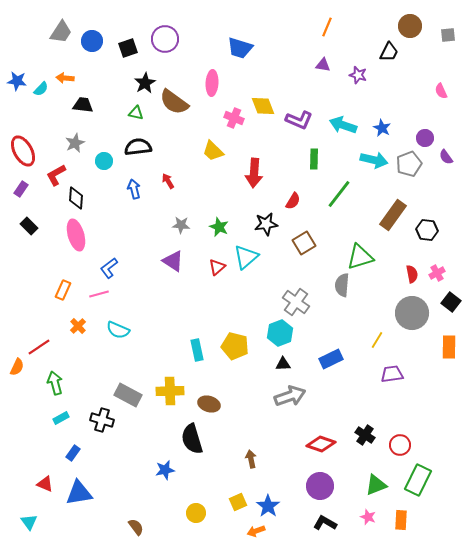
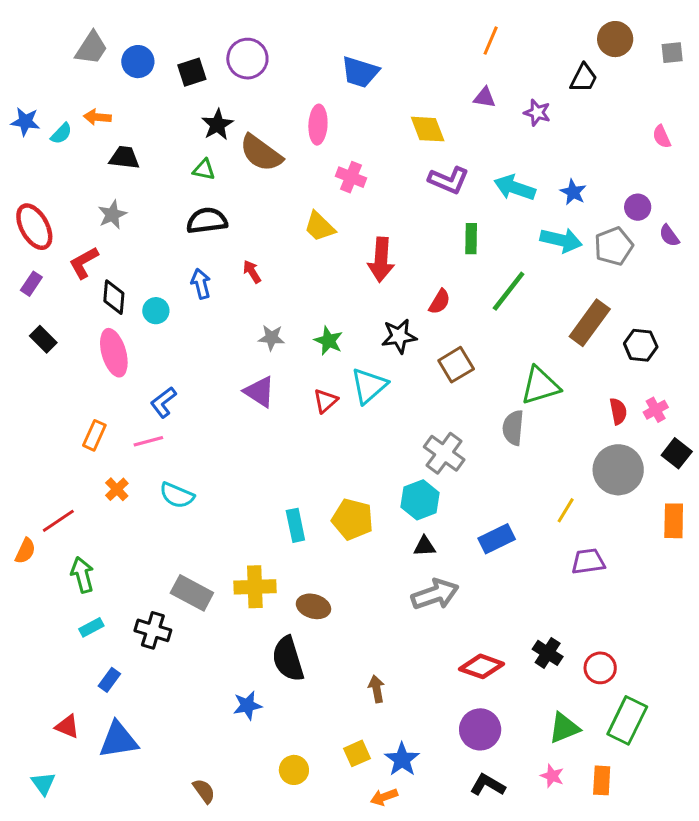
yellow diamond: (263, 106) -> (428, 129), moved
cyan circle: (104, 161) -> (156, 311), moved

